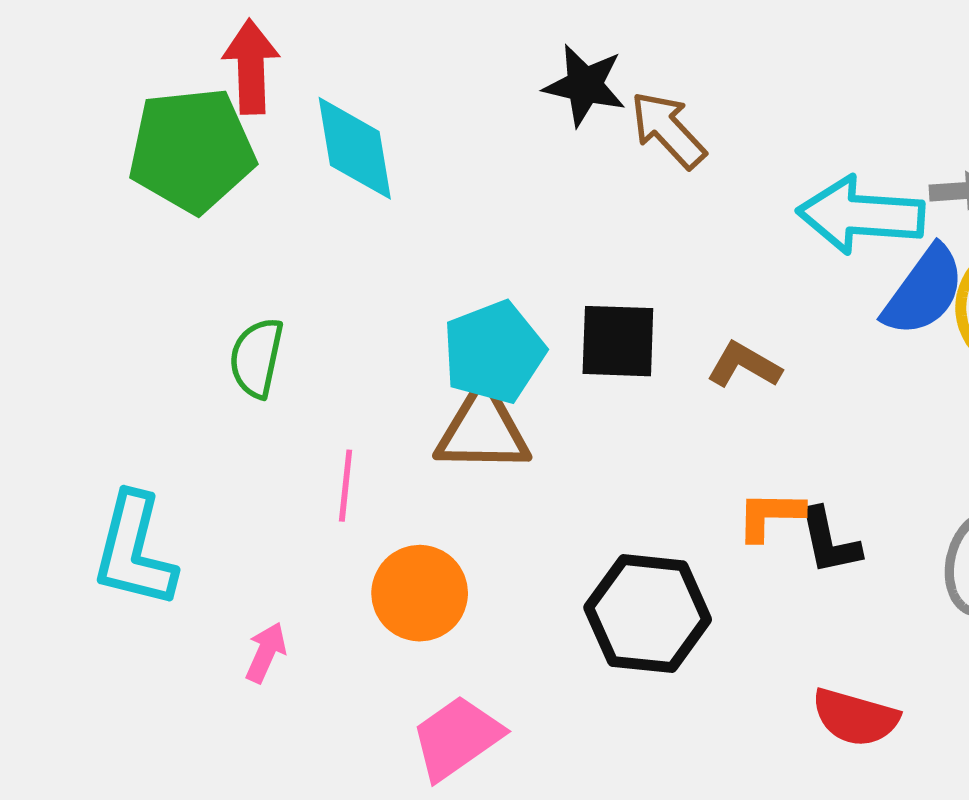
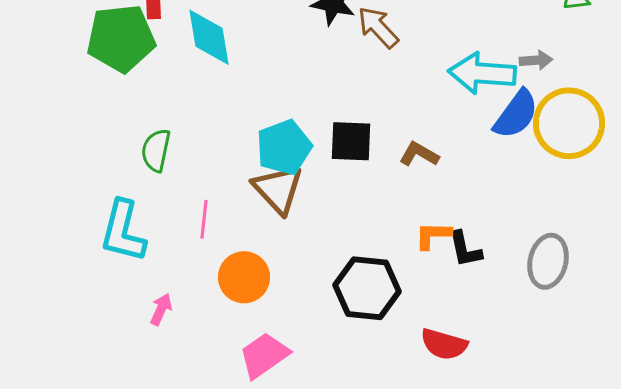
brown triangle: (483, 430) -> (278, 189), turned 46
cyan L-shape: (134, 551) -> (123, 231), moved
red semicircle: (855, 717) -> (444, 344), moved

